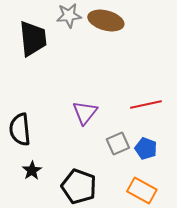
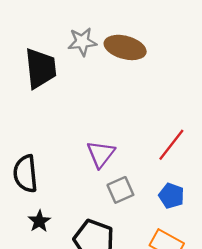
red line: (146, 104) -> (171, 145), turned -40
gray square: (118, 144) -> (120, 190), moved

